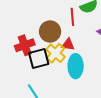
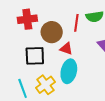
red cross: (25, 45) -> (27, 19), moved
yellow cross: (56, 53) -> (45, 85), moved

